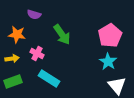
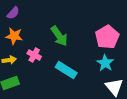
purple semicircle: (34, 15) -> (13, 13), moved, turned -64
cyan rectangle: (49, 79) -> (66, 70), moved

